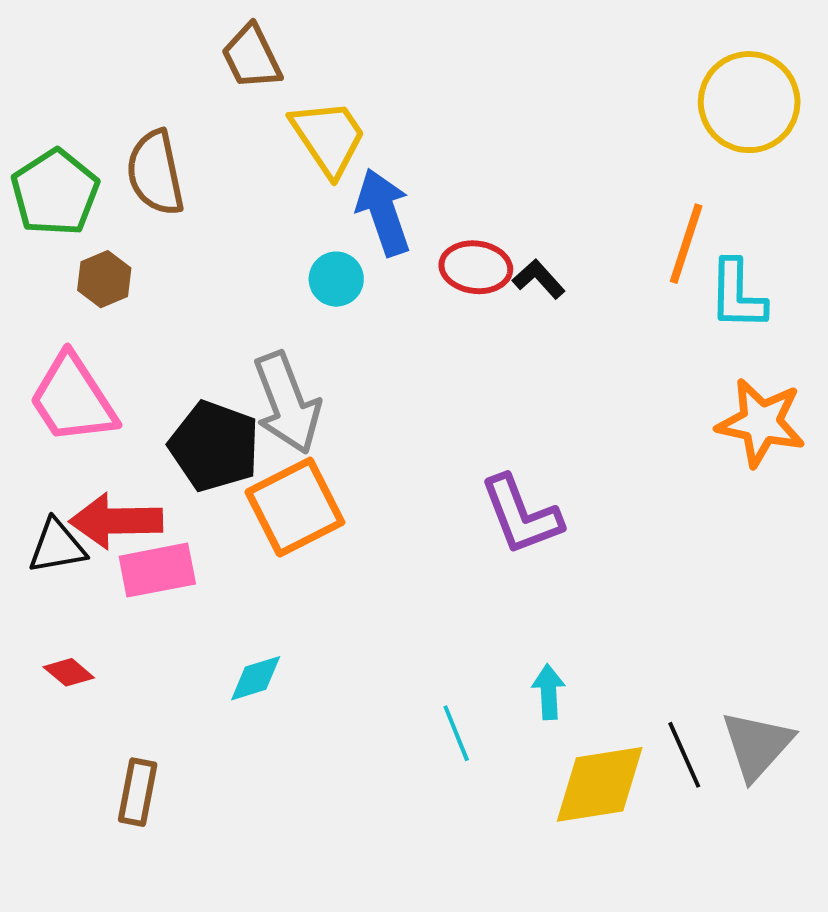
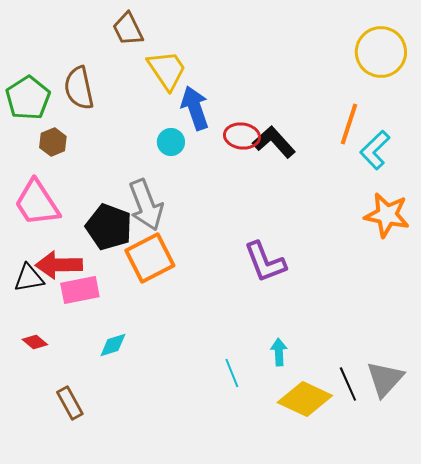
black L-shape: (539, 279) -> (274, 142), size x1.6
cyan L-shape: (737, 295) -> (375, 150), turned 45
cyan diamond: (256, 678) -> (113, 345), moved
yellow diamond: (600, 784) -> (305, 399), turned 34
brown rectangle: (138, 792) -> (70, 403), turned -40

